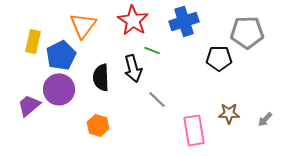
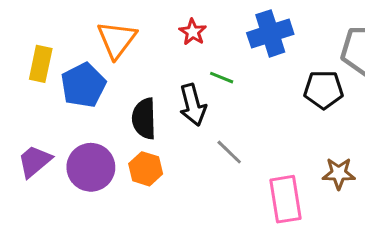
red star: (133, 20) -> (193, 32), size x0.6
purple circle: (59, 89) -> (91, 167), moved
orange hexagon: (98, 125) -> (146, 169), moved

